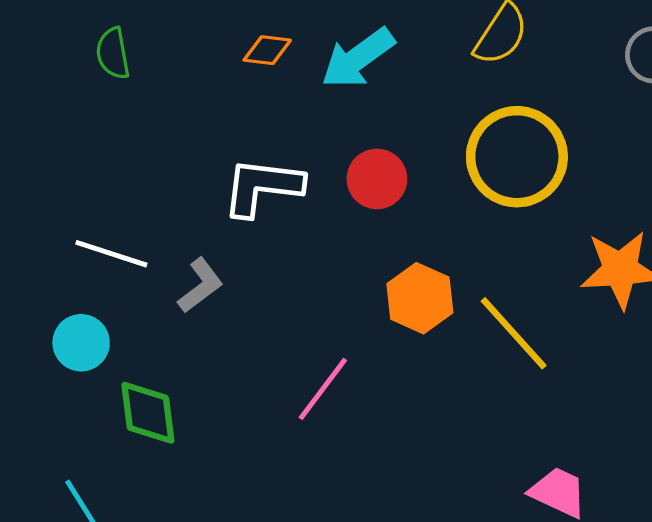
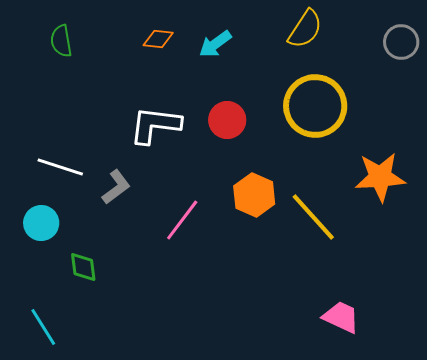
cyan arrow: (358, 58) -> (215, 44), size x0.7
pink line: (323, 389) -> (182, 220), moved
green diamond: (148, 413) -> (83, 267), size x0.7

